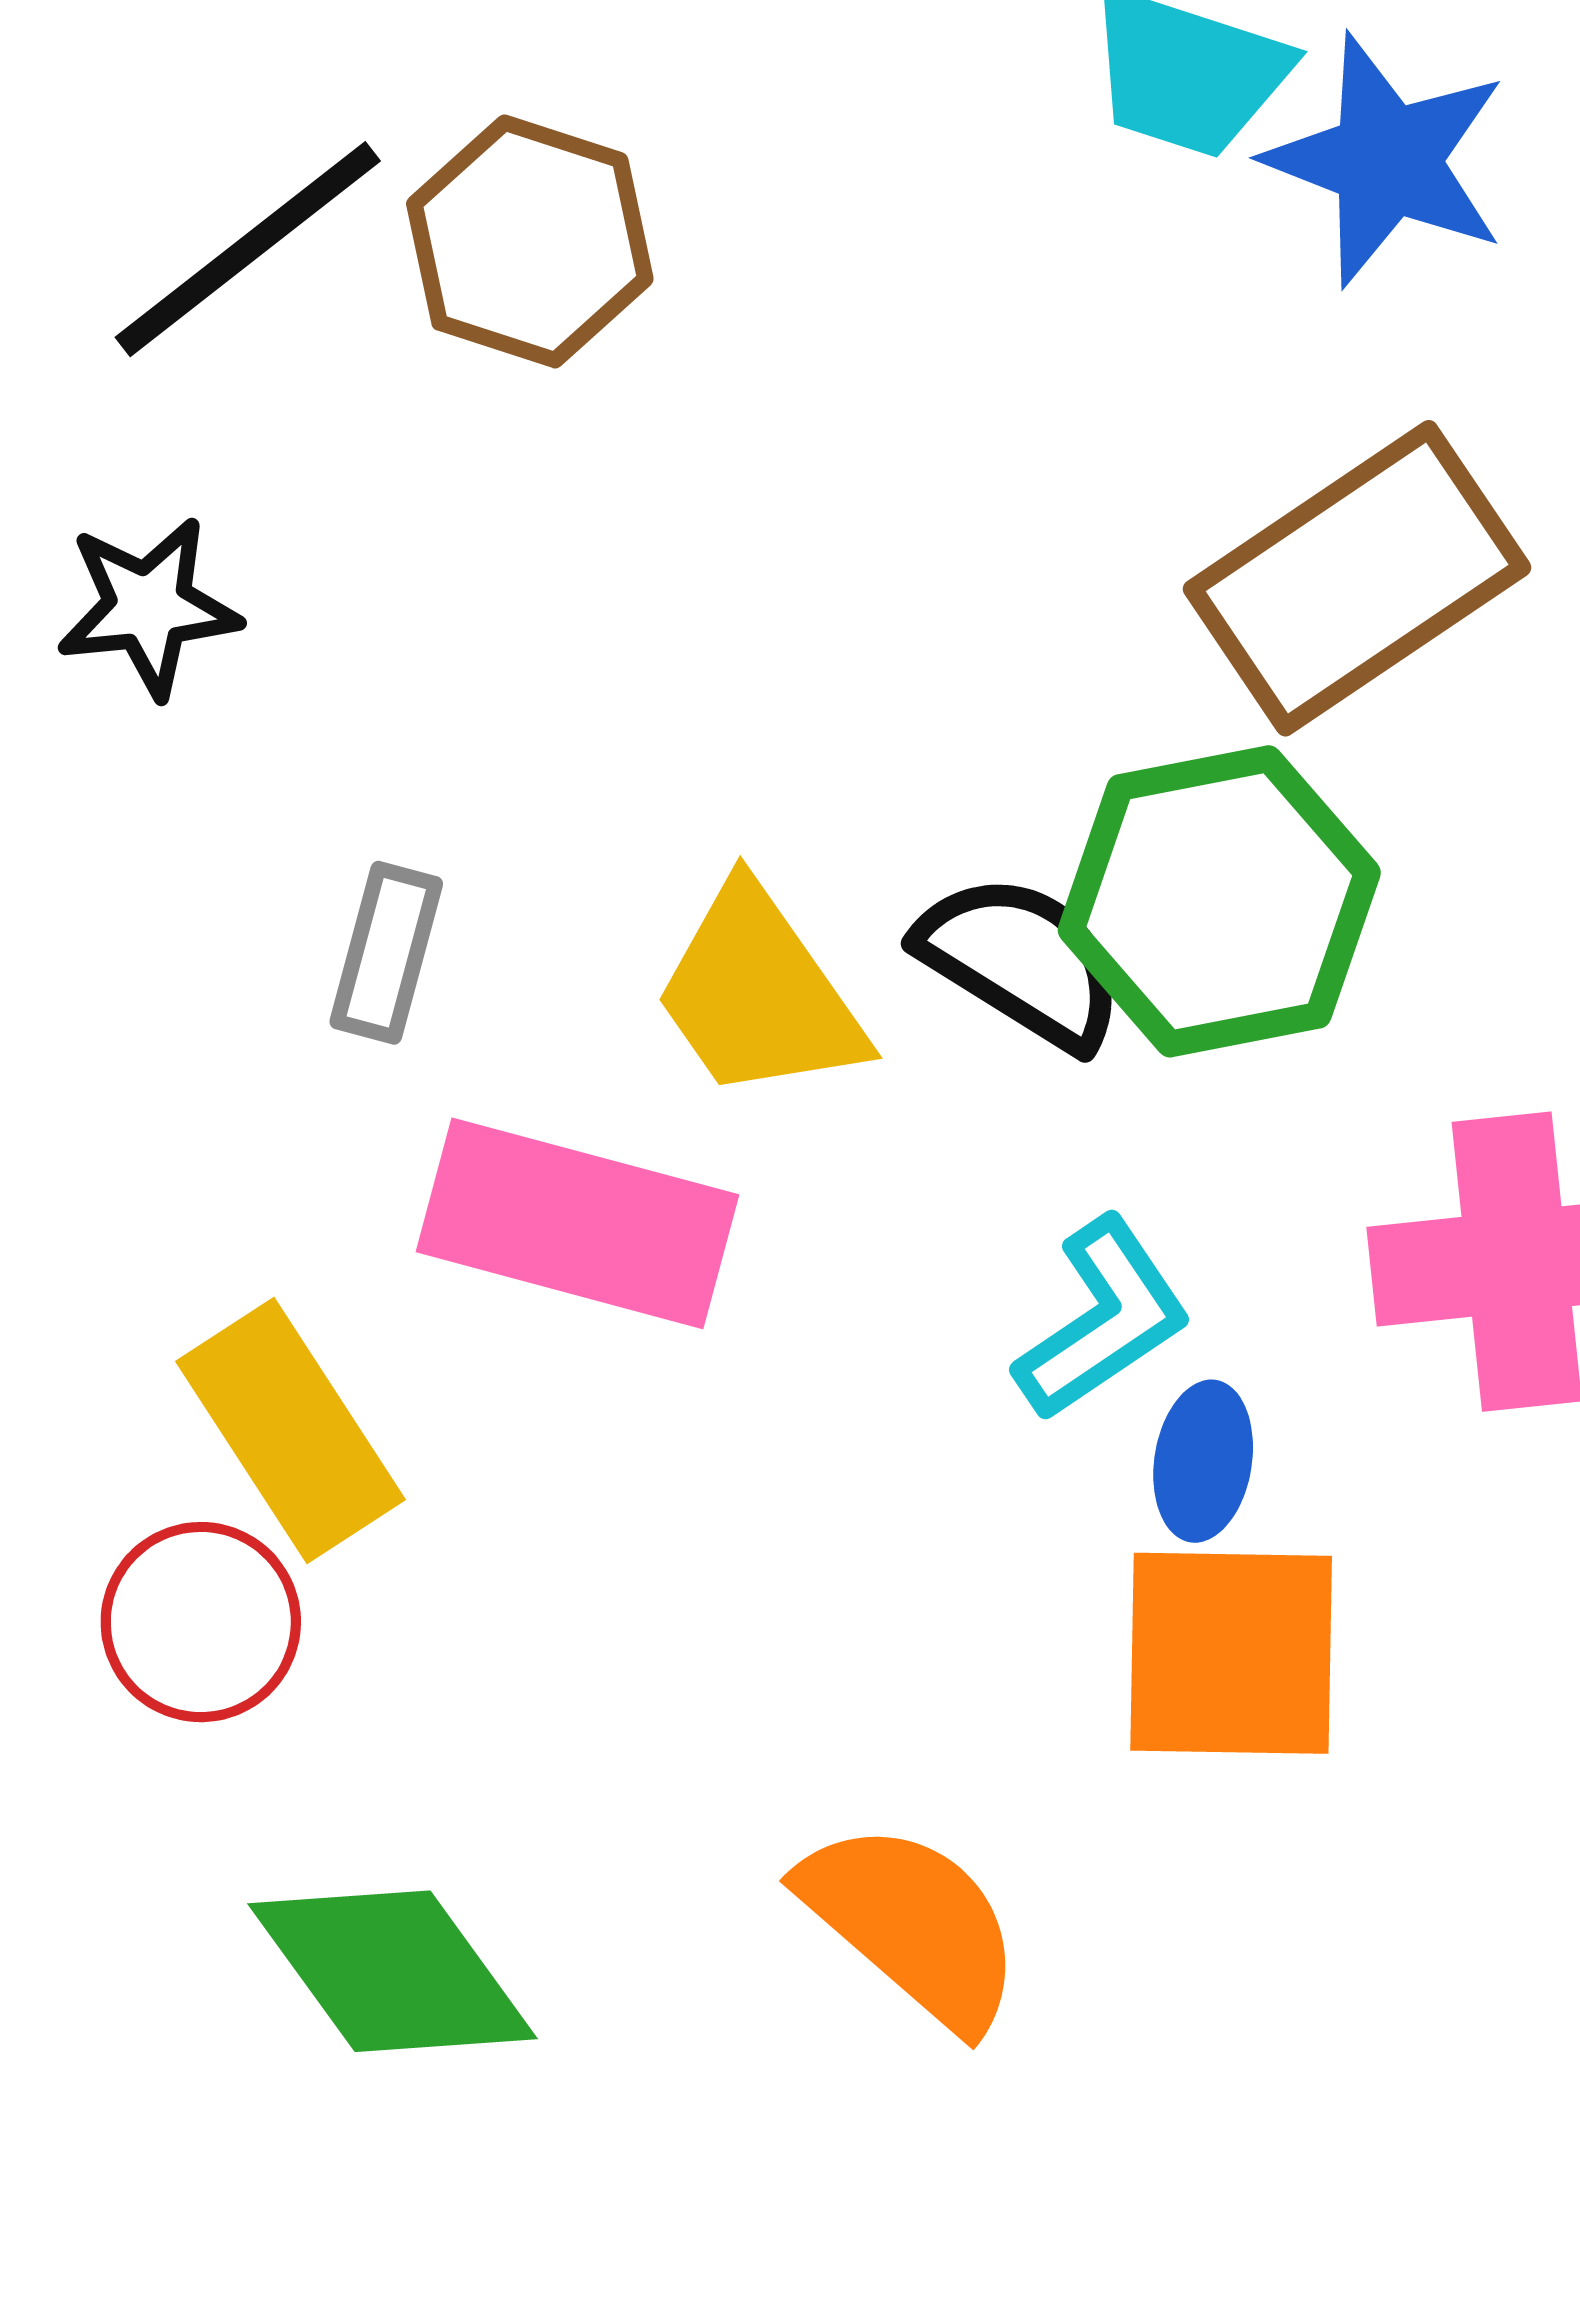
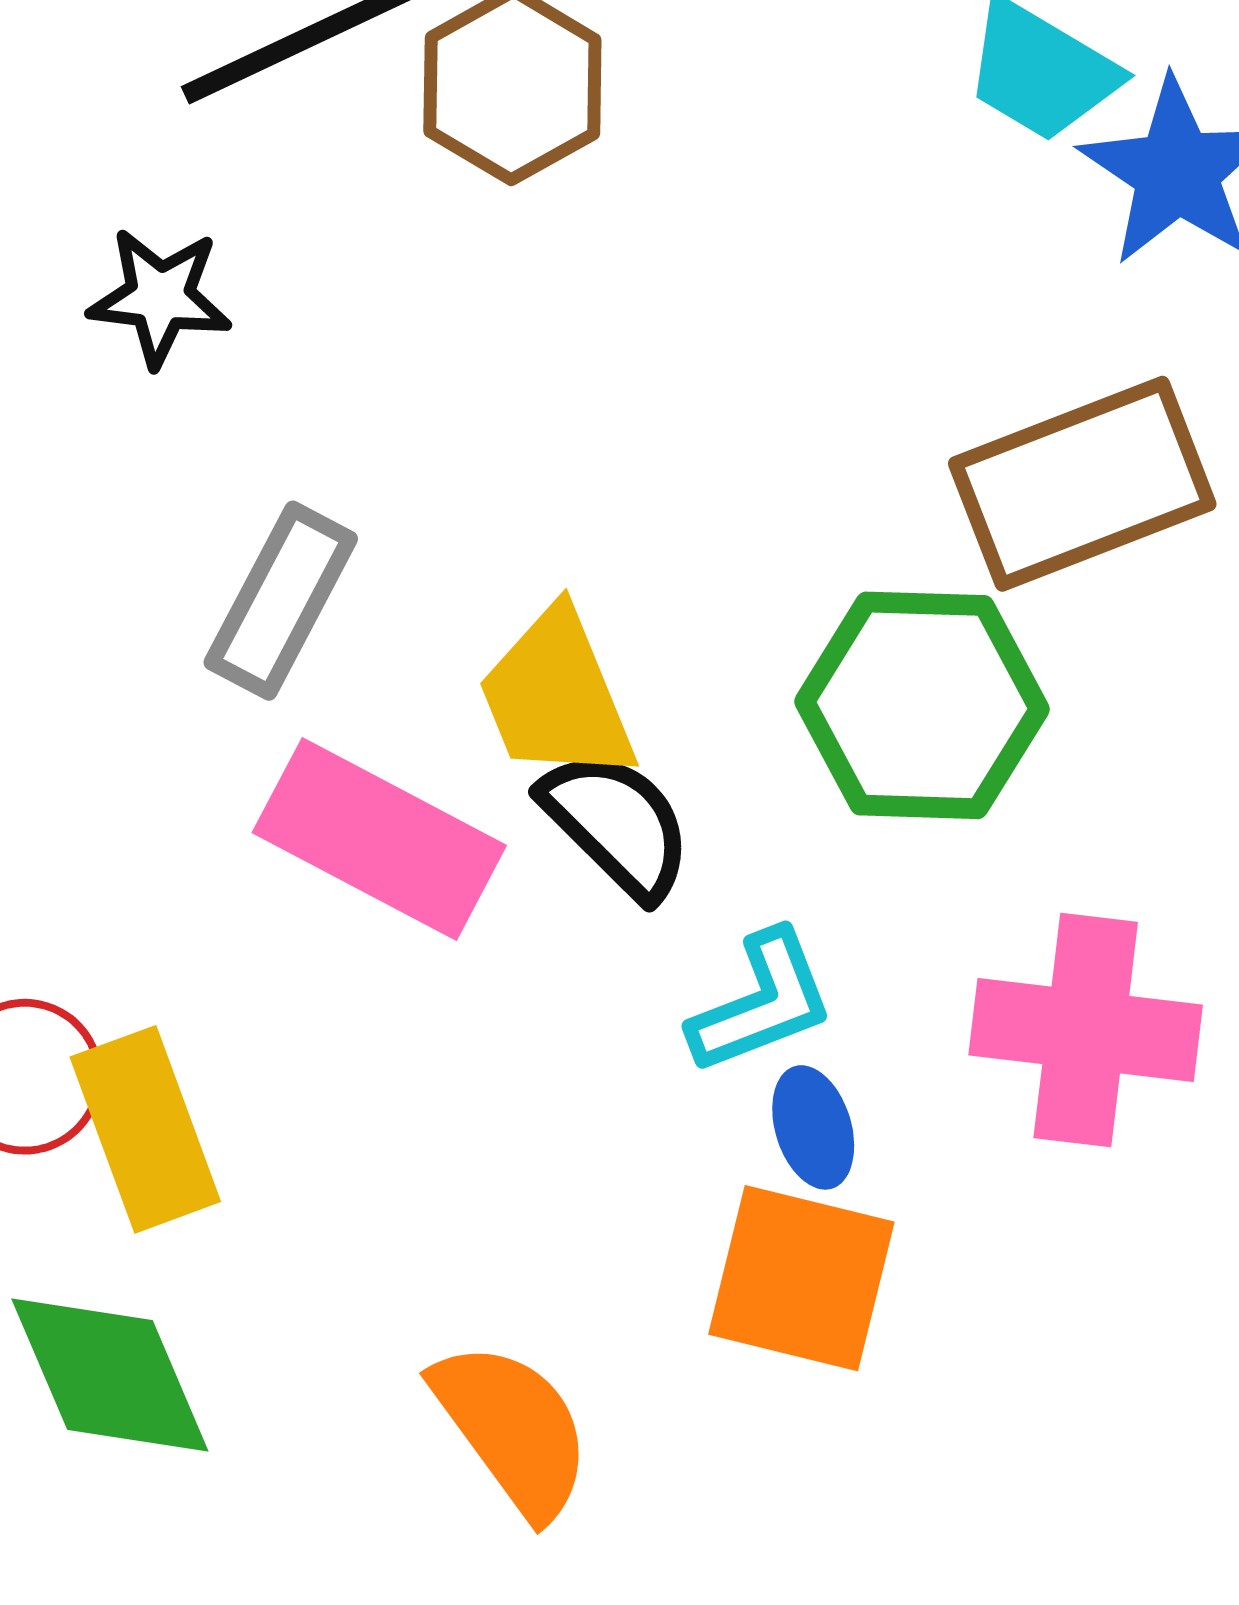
gray rectangle: (386, 953) -> (281, 601), size x1.4
black semicircle: (1021, 961) -> (617, 824), moved
yellow rectangle: (290, 1430) -> (145, 1129), moved
blue ellipse: (1203, 1461) -> (813, 1127), turned -39

